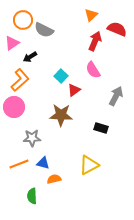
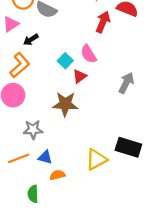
pink semicircle: (93, 70) -> (89, 54), moved
black rectangle: (101, 128) -> (128, 147), moved, size x1.6

